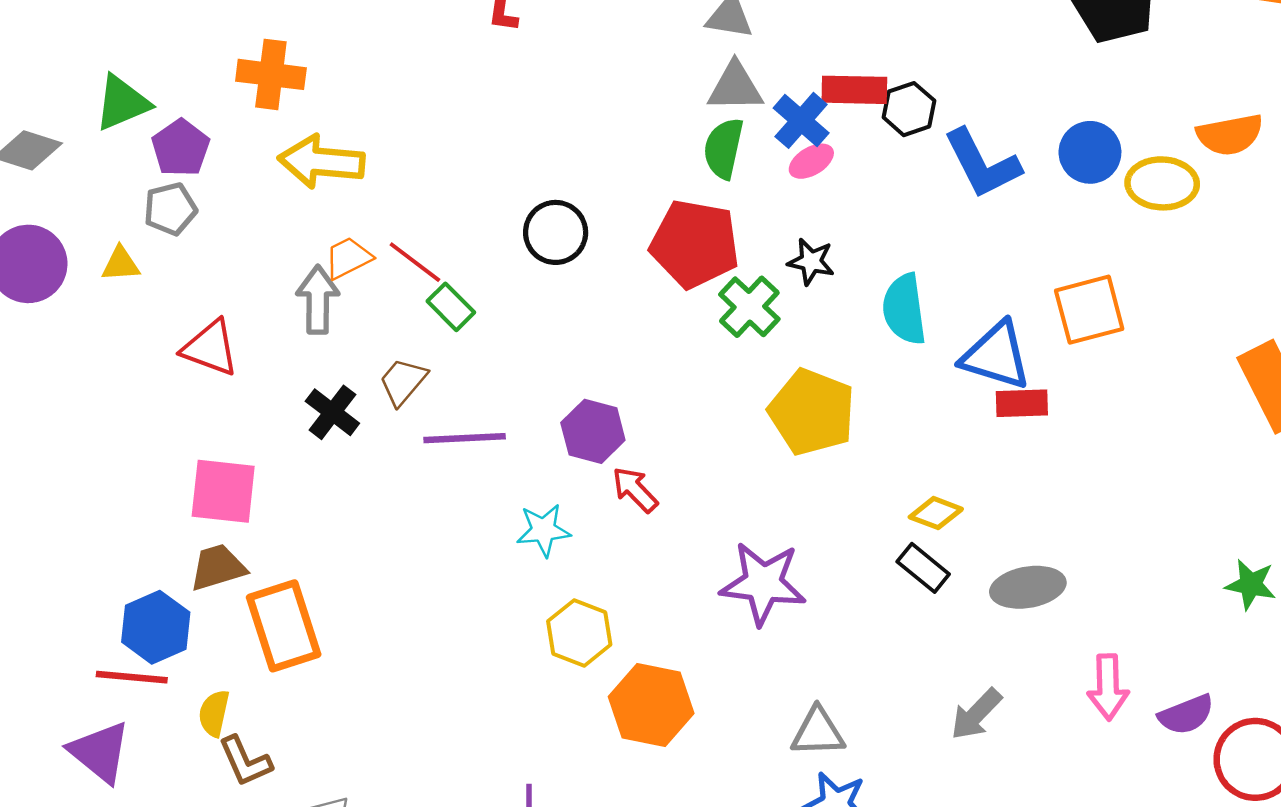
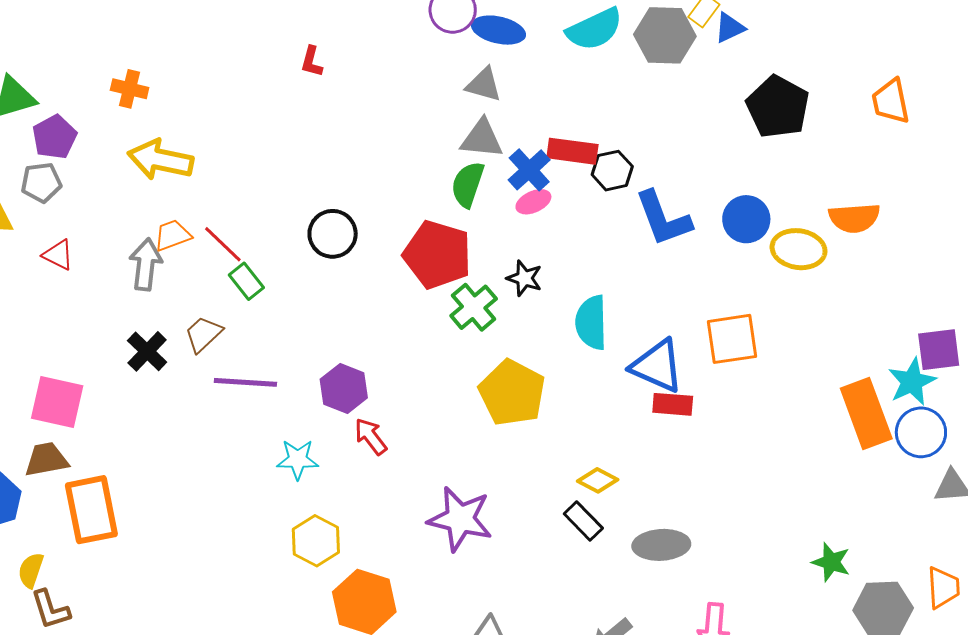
orange cross: (271, 74) -> (130, 89), size x0.7
red triangle: (210, 348) -> (58, 255), moved, size x0.7

